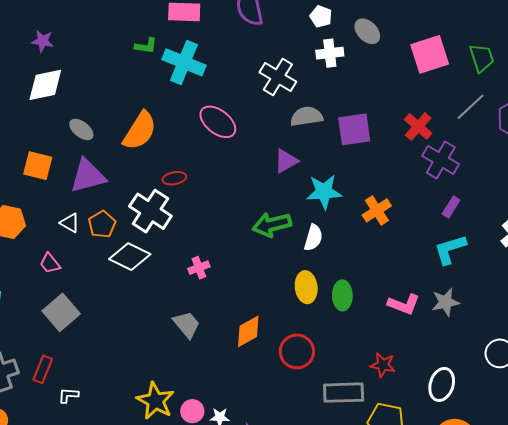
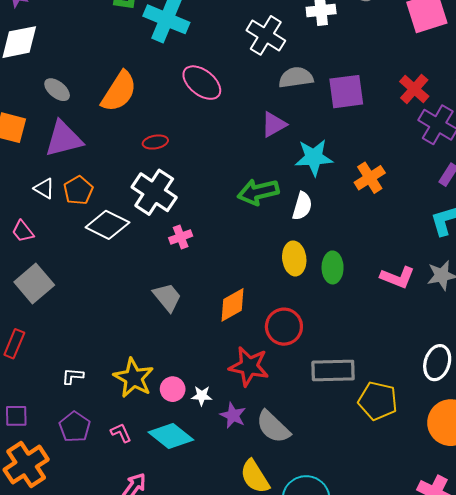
white cross: (150, 211) -> (154, 192), moved
red star: (383, 365) -> (249, 366), moved, size x1.5
white L-shape: (68, 395) -> (73, 376), moved

